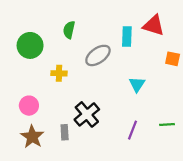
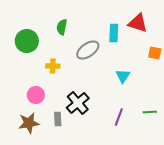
pink circle: (29, 106) -> (36, 95), moved
brown star: (32, 137) -> (29, 123), turned 30

